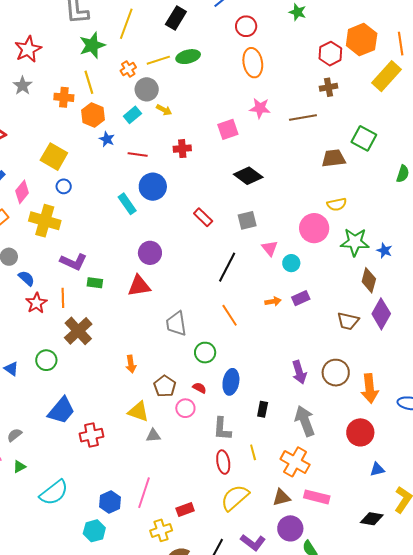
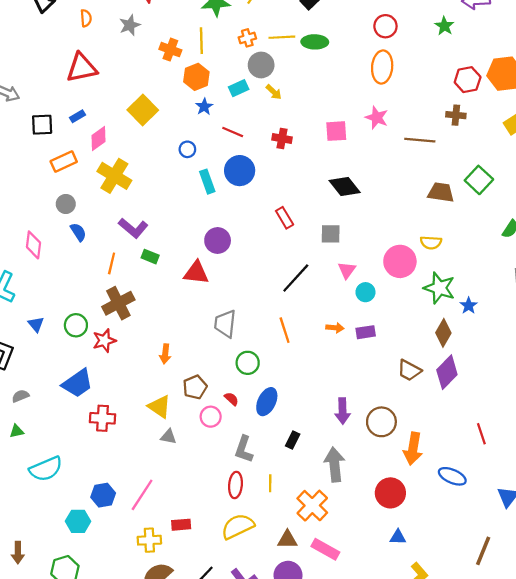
blue circle: (64, 186) -> (187, 149), moved
red star: (36, 303) -> (104, 341), moved

